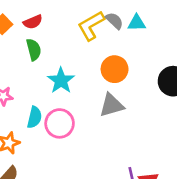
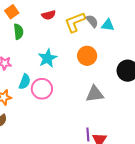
red semicircle: (33, 22) -> (49, 15), moved
green semicircle: (34, 50) -> (18, 32), moved
gray triangle: (112, 105) -> (95, 94), moved

